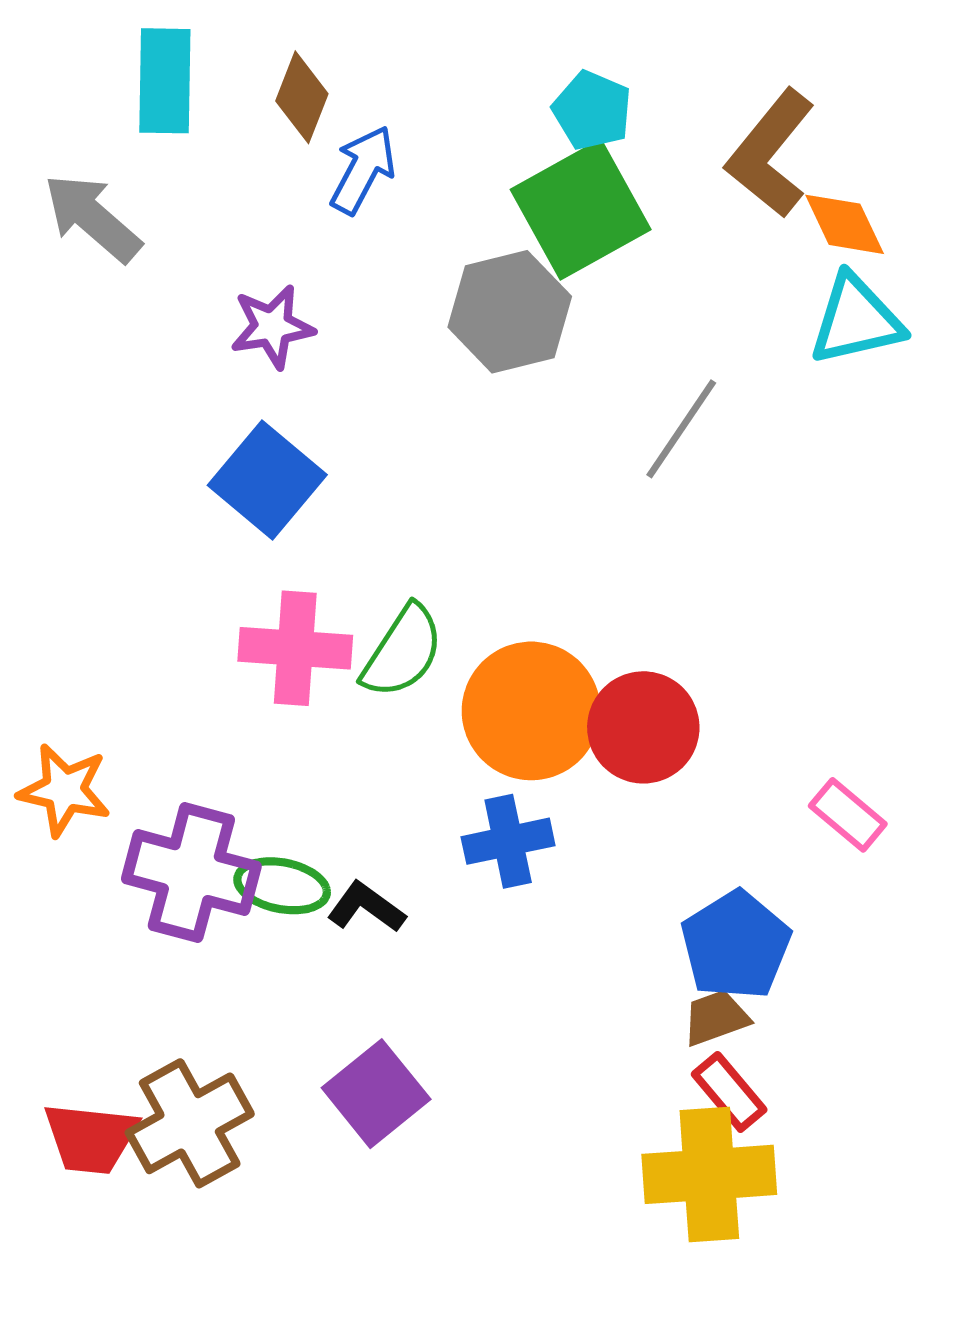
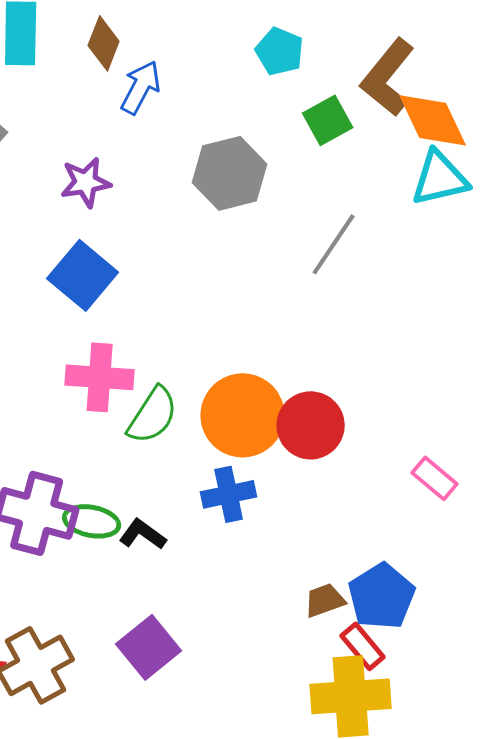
green square: (581, 209) -> (328, 120), moved, size x0.6
orange diamond: (845, 224) -> (433, 120), size x1.4
green semicircle: (402, 652) -> (153, 415), moved
blue pentagon: (736, 945) -> (382, 596), moved
brown trapezoid: (716, 1018) -> (325, 600), moved

